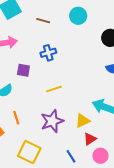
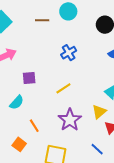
brown line: (43, 21) -> (42, 20), moved
blue cross: (48, 53) -> (69, 53), moved

